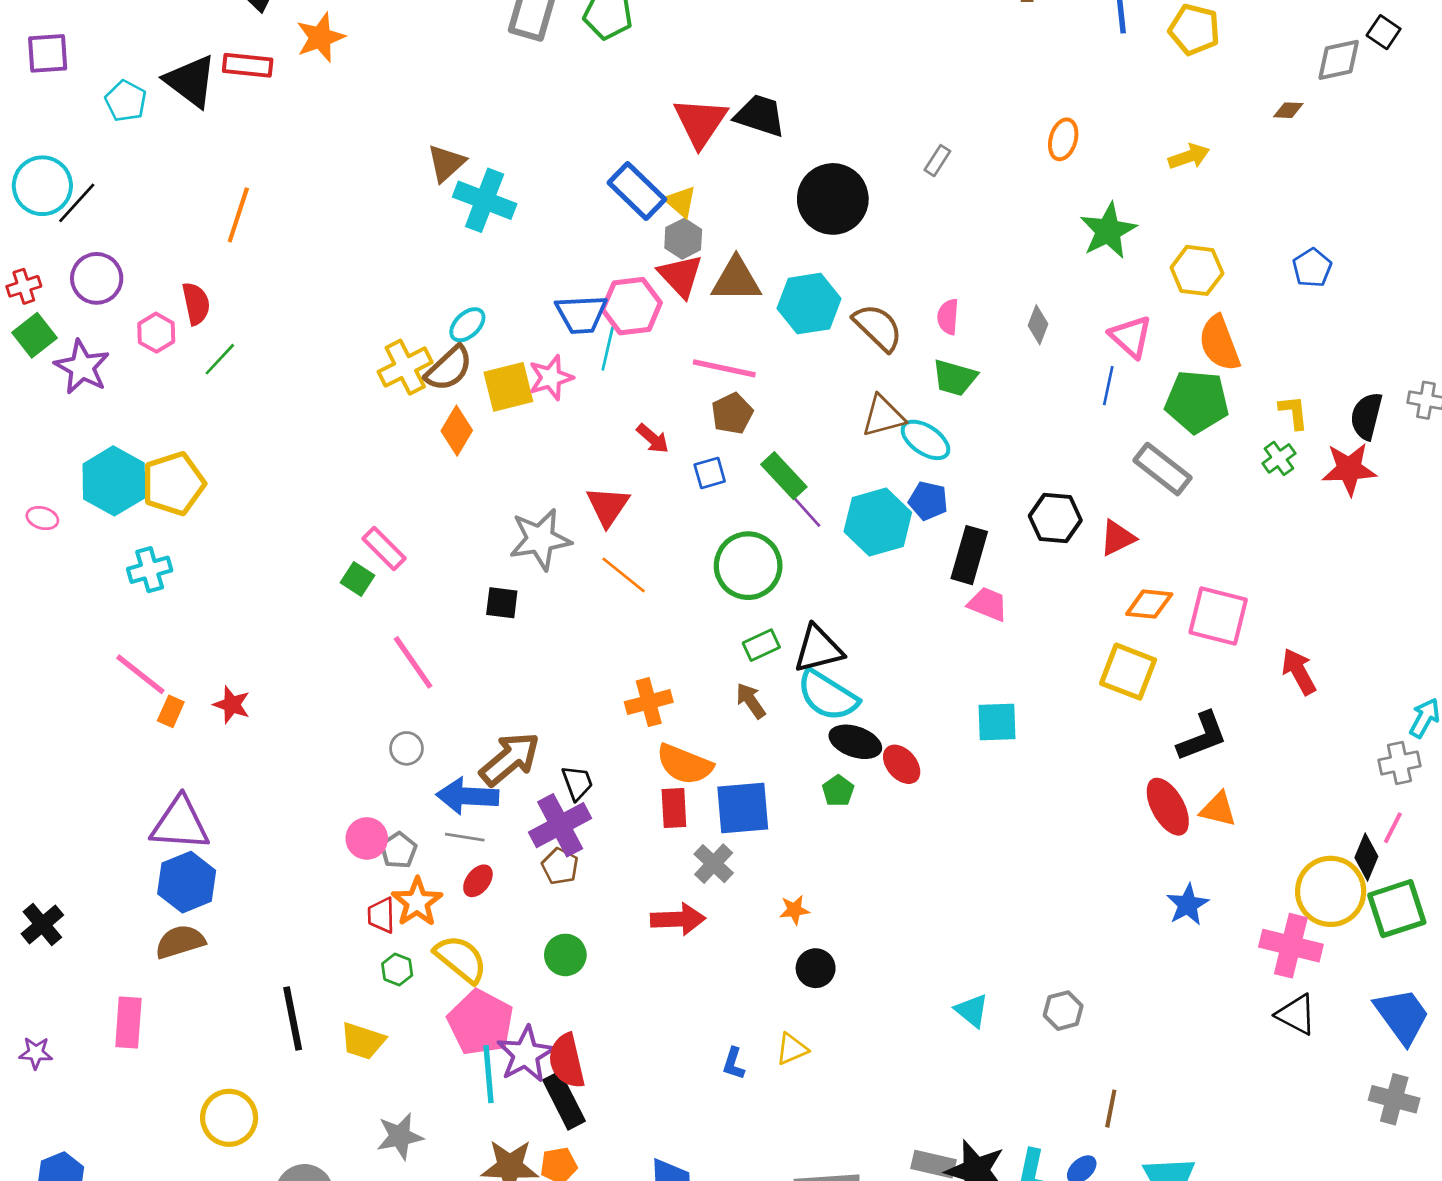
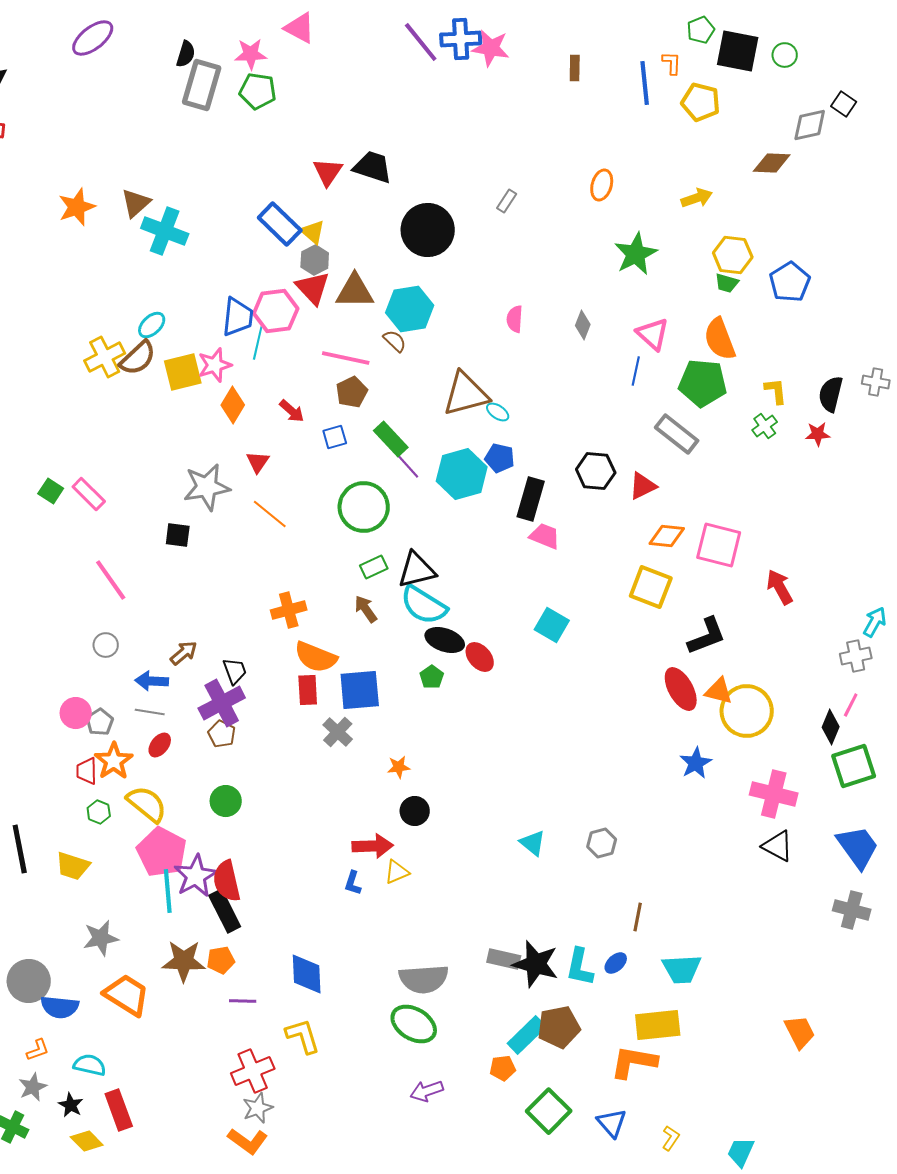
orange star: (320, 37) -> (77, 207), moved
brown diamond: (1288, 110) -> (772, 163), size x1.6
red triangle: (700, 122) -> (328, 172), size x0.7
blue pentagon: (1312, 268) -> (790, 282), size x1.4
yellow hexagon: (1197, 270) -> (733, 255), moved
blue trapezoid: (581, 314) -> (238, 317), turned -81
brown semicircle: (878, 327) -> (395, 341), moved, size x0.6
green trapezoid: (955, 378) -> (727, 283), moved, size x0.7
brown triangle: (883, 416) -> (466, 394), size x1.4
orange diamond: (457, 431) -> (233, 405), moved
cyan ellipse: (925, 440) -> (498, 412), size x0.6
red star: (1349, 469) -> (818, 434), size x0.6
red triangle: (608, 506) -> (258, 462), size x0.7
green square: (357, 579) -> (51, 491), moved
cyan square: (997, 722) -> (552, 625), turned 32
brown arrow: (510, 759) -> (184, 653), size x0.6
blue arrow: (467, 796) -> (152, 681), size x0.7
yellow circle: (1331, 891) -> (747, 711), moved
red arrow: (678, 919) -> (373, 846), moved

